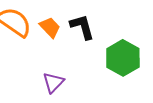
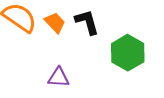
purple triangle: (53, 83) -> (59, 77), turned 50

